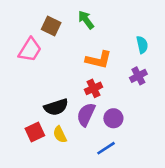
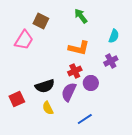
green arrow: (86, 20) -> (81, 16), moved
cyan semicircle: (142, 45) -> (114, 36), turned 32
purple circle: (113, 118) -> (91, 83), moved
red square: (35, 132) -> (17, 99), moved

